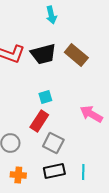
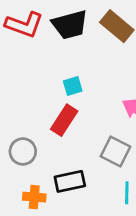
gray square: (53, 143) -> (115, 151), moved
black rectangle: (54, 171) -> (70, 181), moved

